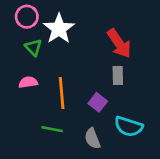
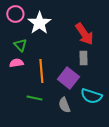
green triangle: (33, 47) -> (20, 45), moved
purple square: (98, 102) -> (68, 78), size x1.5

